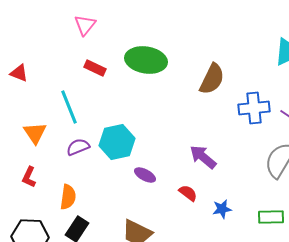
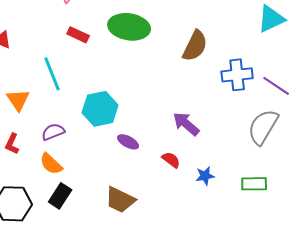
purple semicircle: (78, 147) -> (53, 132), moved
orange semicircle: (68, 197) -> (51, 164), turned 125

